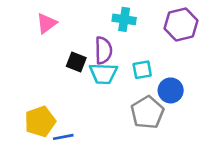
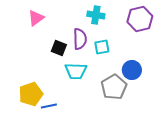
cyan square: (142, 70) -> (102, 47), moved
cyan trapezoid: (103, 74) -> (76, 71), moved

